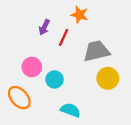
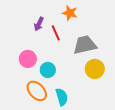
red line: (64, 37) -> (56, 33), turned -49
orange ellipse: (19, 98) -> (37, 91), moved
cyan semicircle: (70, 110) -> (62, 97), turned 54

